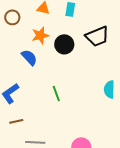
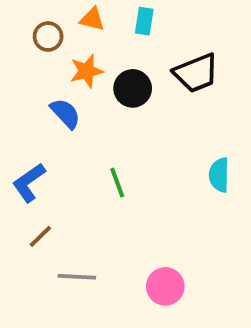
brown circle: (12, 17) -> (48, 37), moved
brown line: (16, 121) -> (40, 236), turned -32

